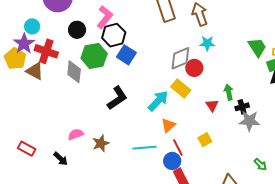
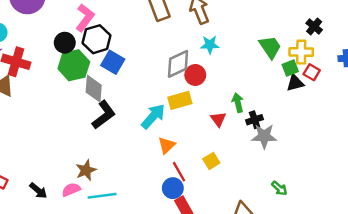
black circle: (77, 30) -> (65, 43), moved
gray diamond: (74, 72) -> (94, 89), moved
yellow rectangle: (181, 88) -> (180, 100), turned -54
pink semicircle: (76, 134) -> (71, 190), moved
cyan line: (145, 148) -> (102, 196), moved

